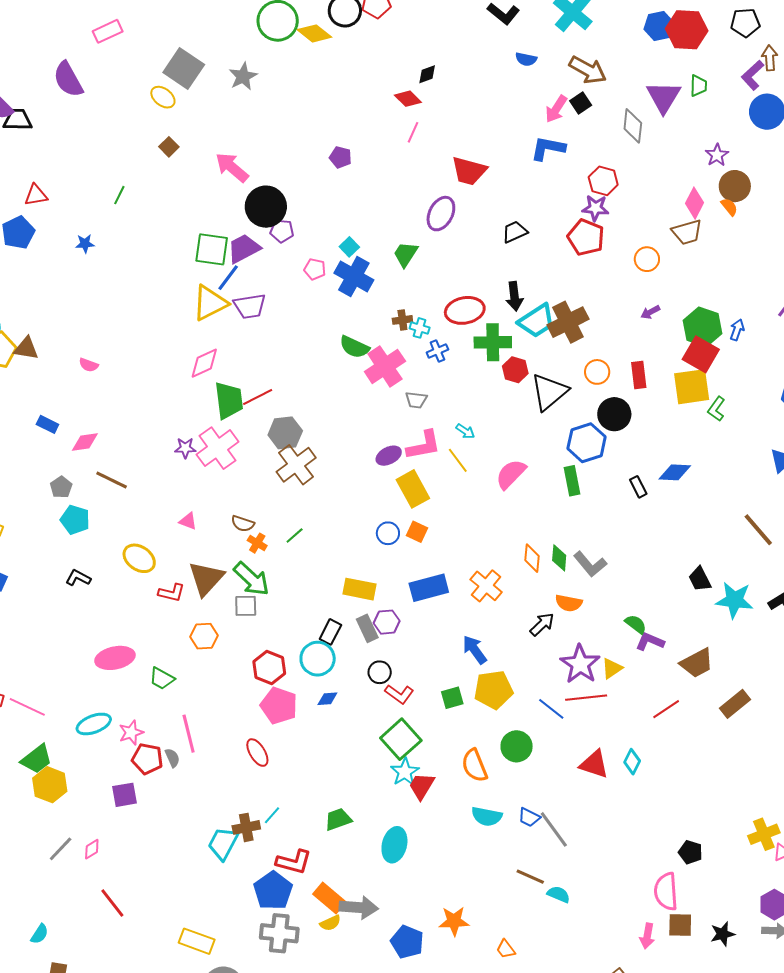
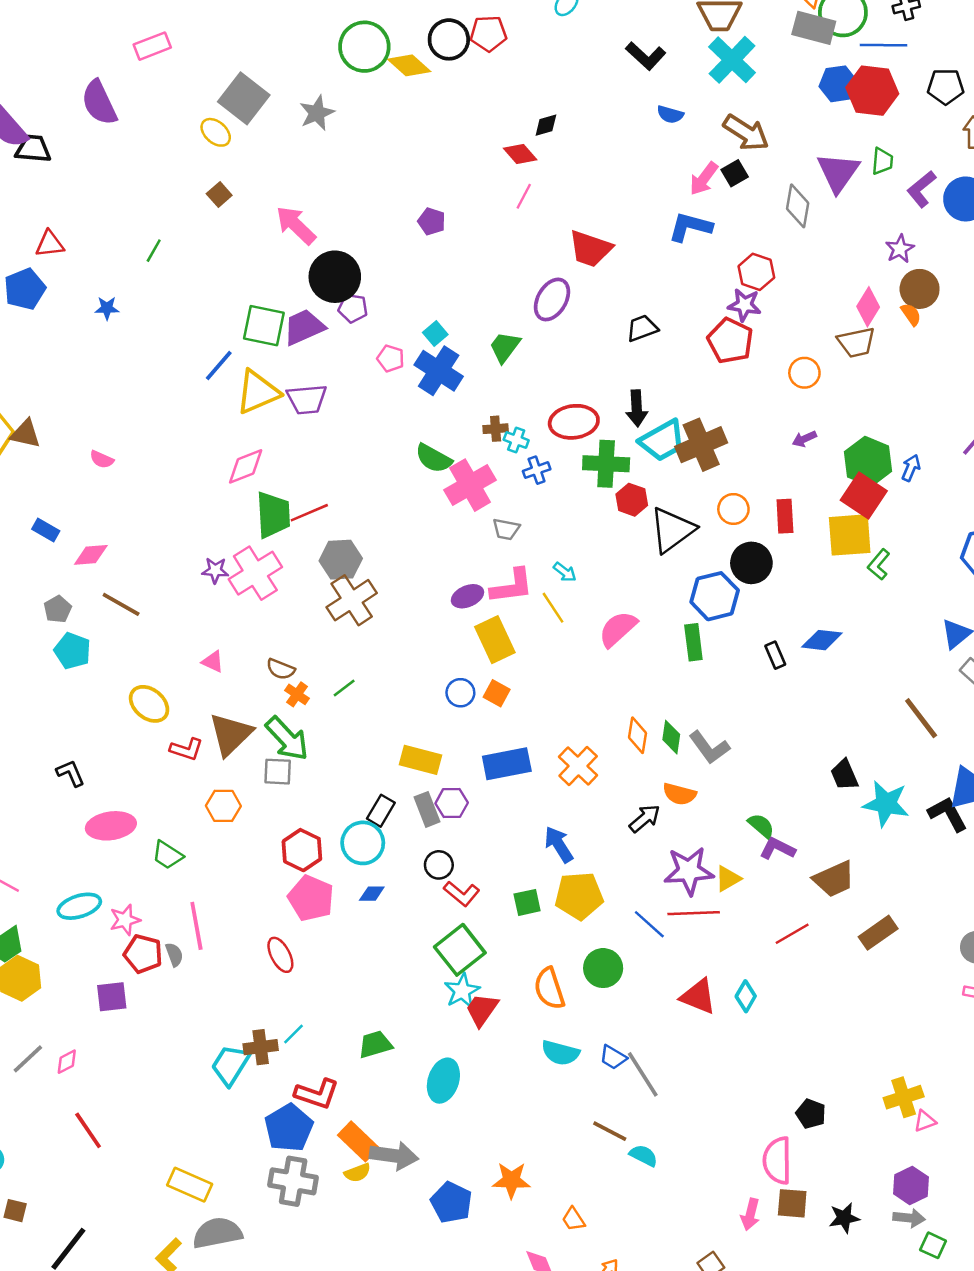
purple L-shape: (753, 75) -> (921, 189), moved
blue line: (228, 278) -> (219, 366), moved
black L-shape: (78, 578) -> (71, 773), moved, turned 35
purple star: (580, 664) -> (689, 871), turned 30

